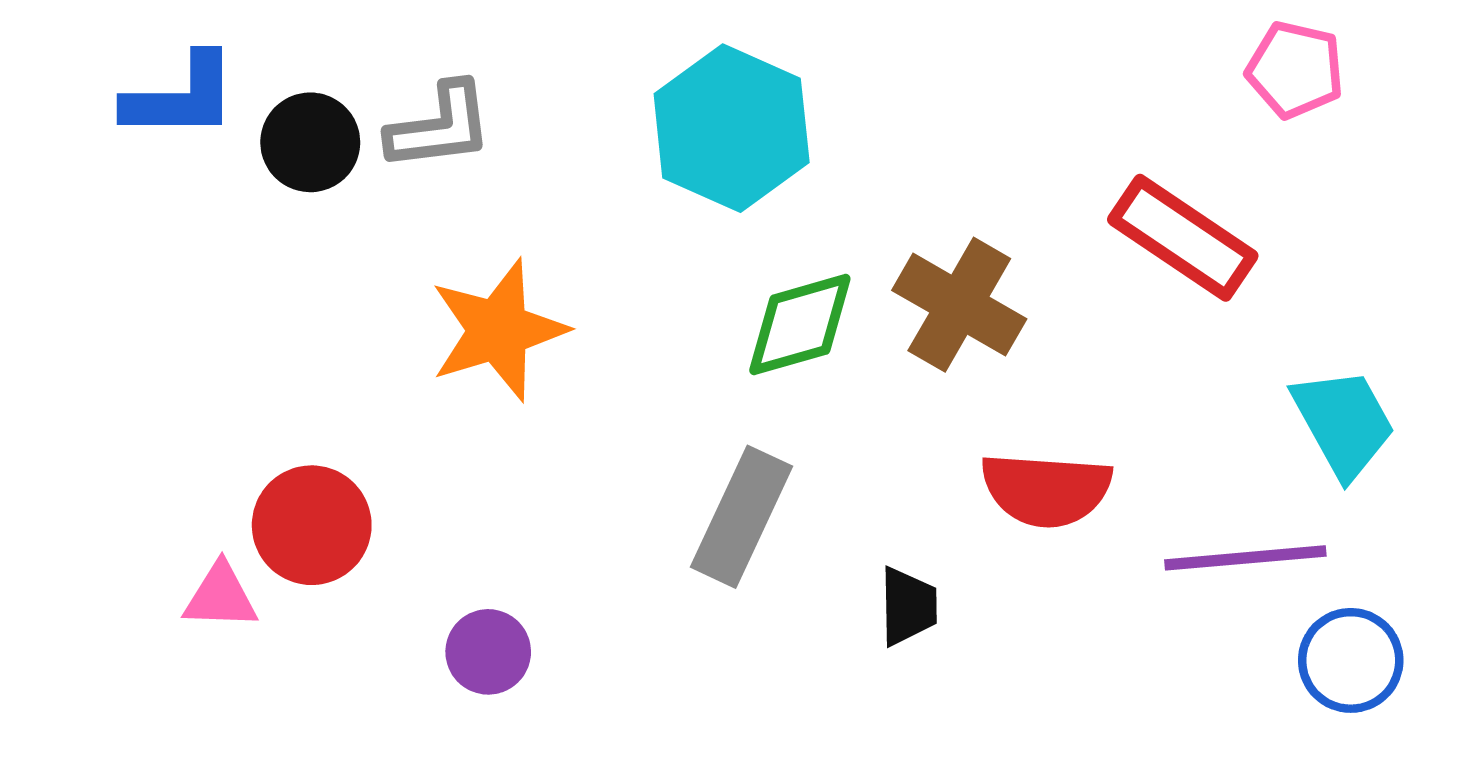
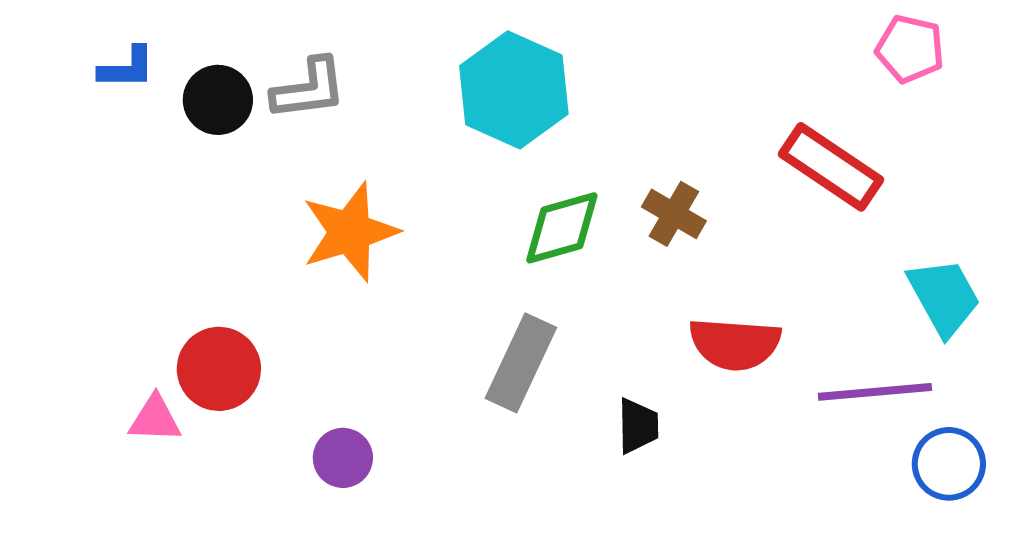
blue L-shape: (181, 97) -> (127, 68), size x0.7
brown cross: (959, 305) -> (674, 214), size x0.7

